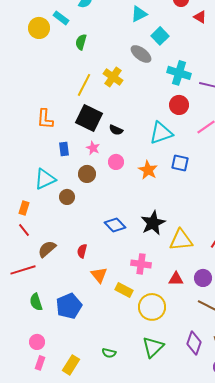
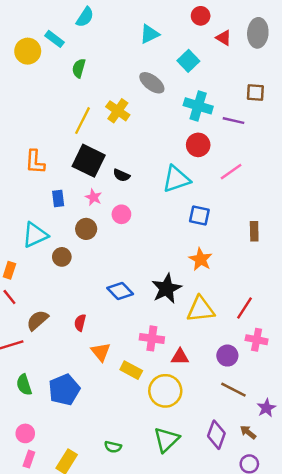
cyan square: (160, 36) -> (188, 61), moved
orange star: (148, 170) -> (201, 259), moved
red triangle: (176, 279) -> (180, 357), moved

